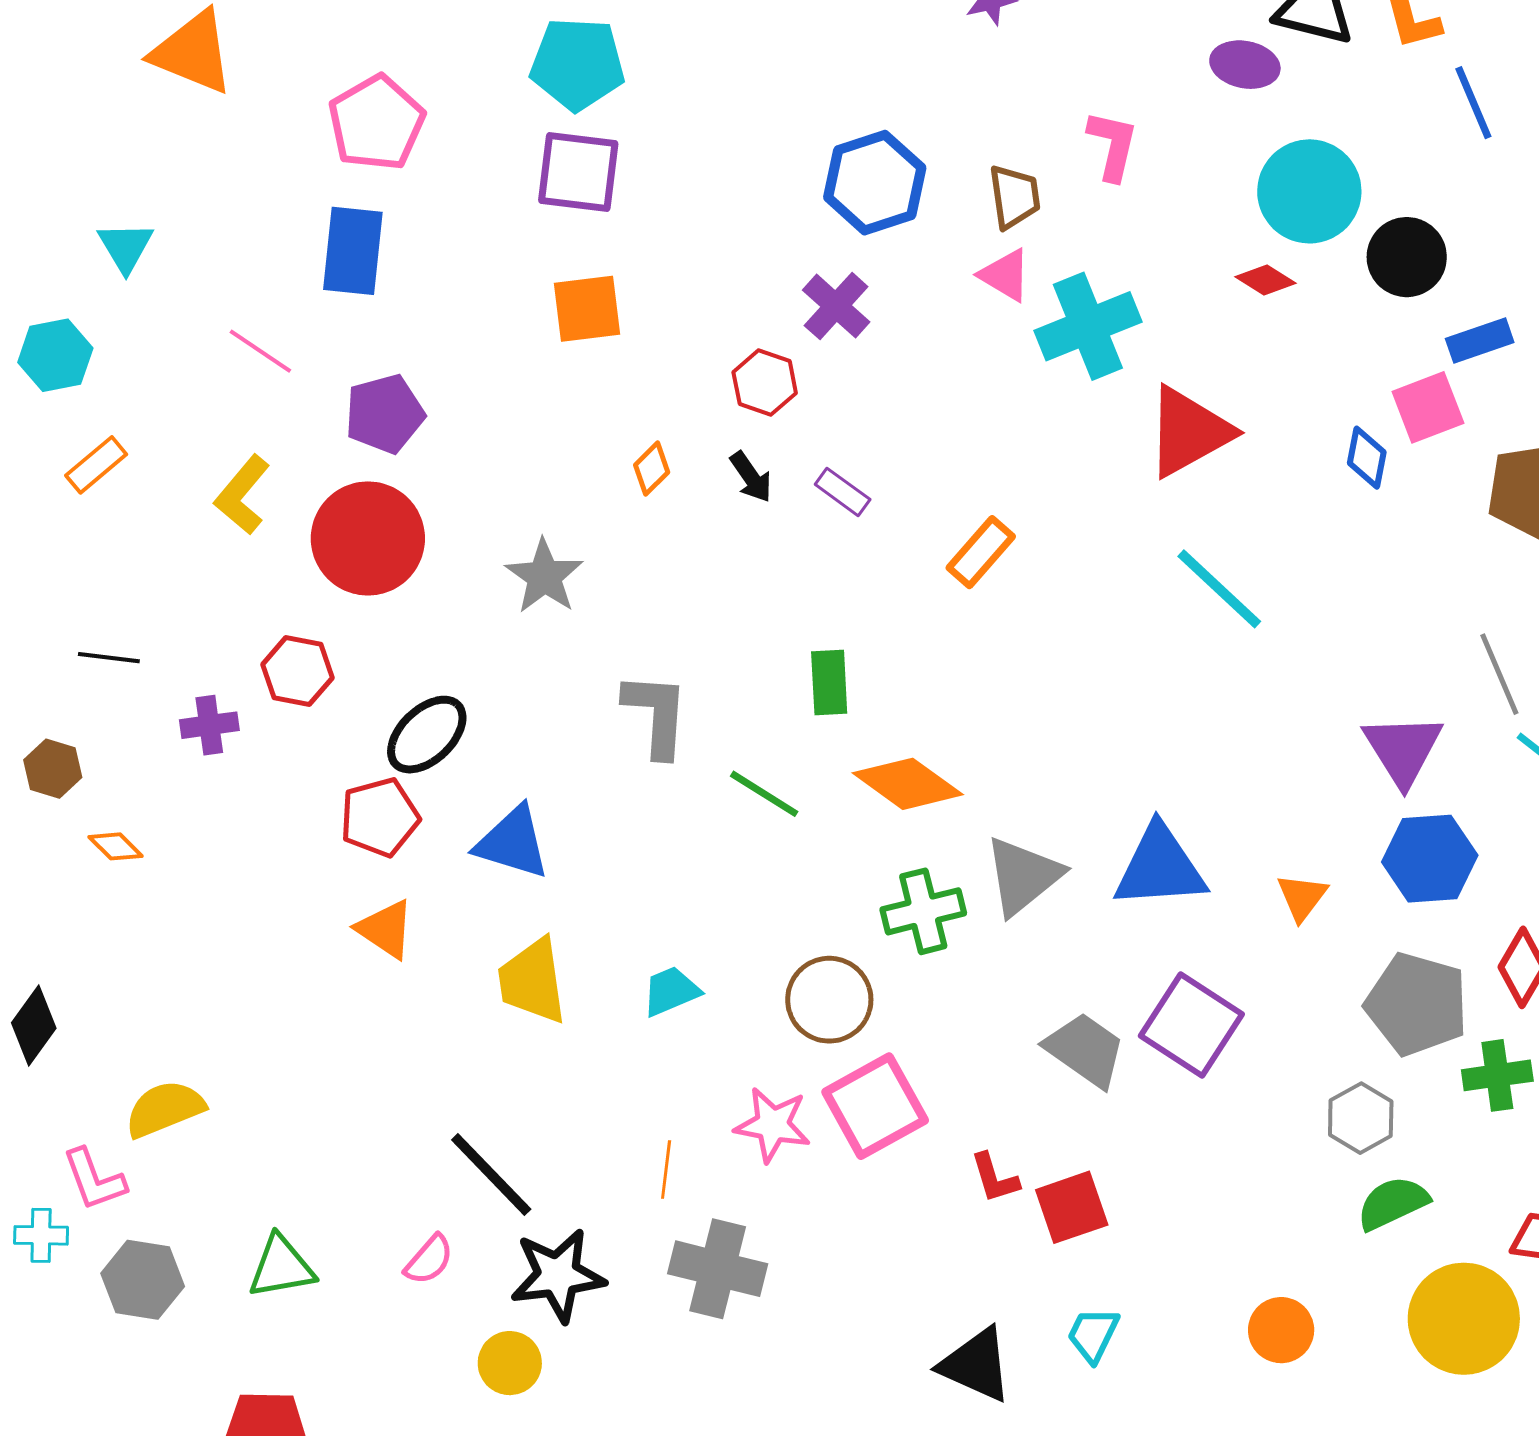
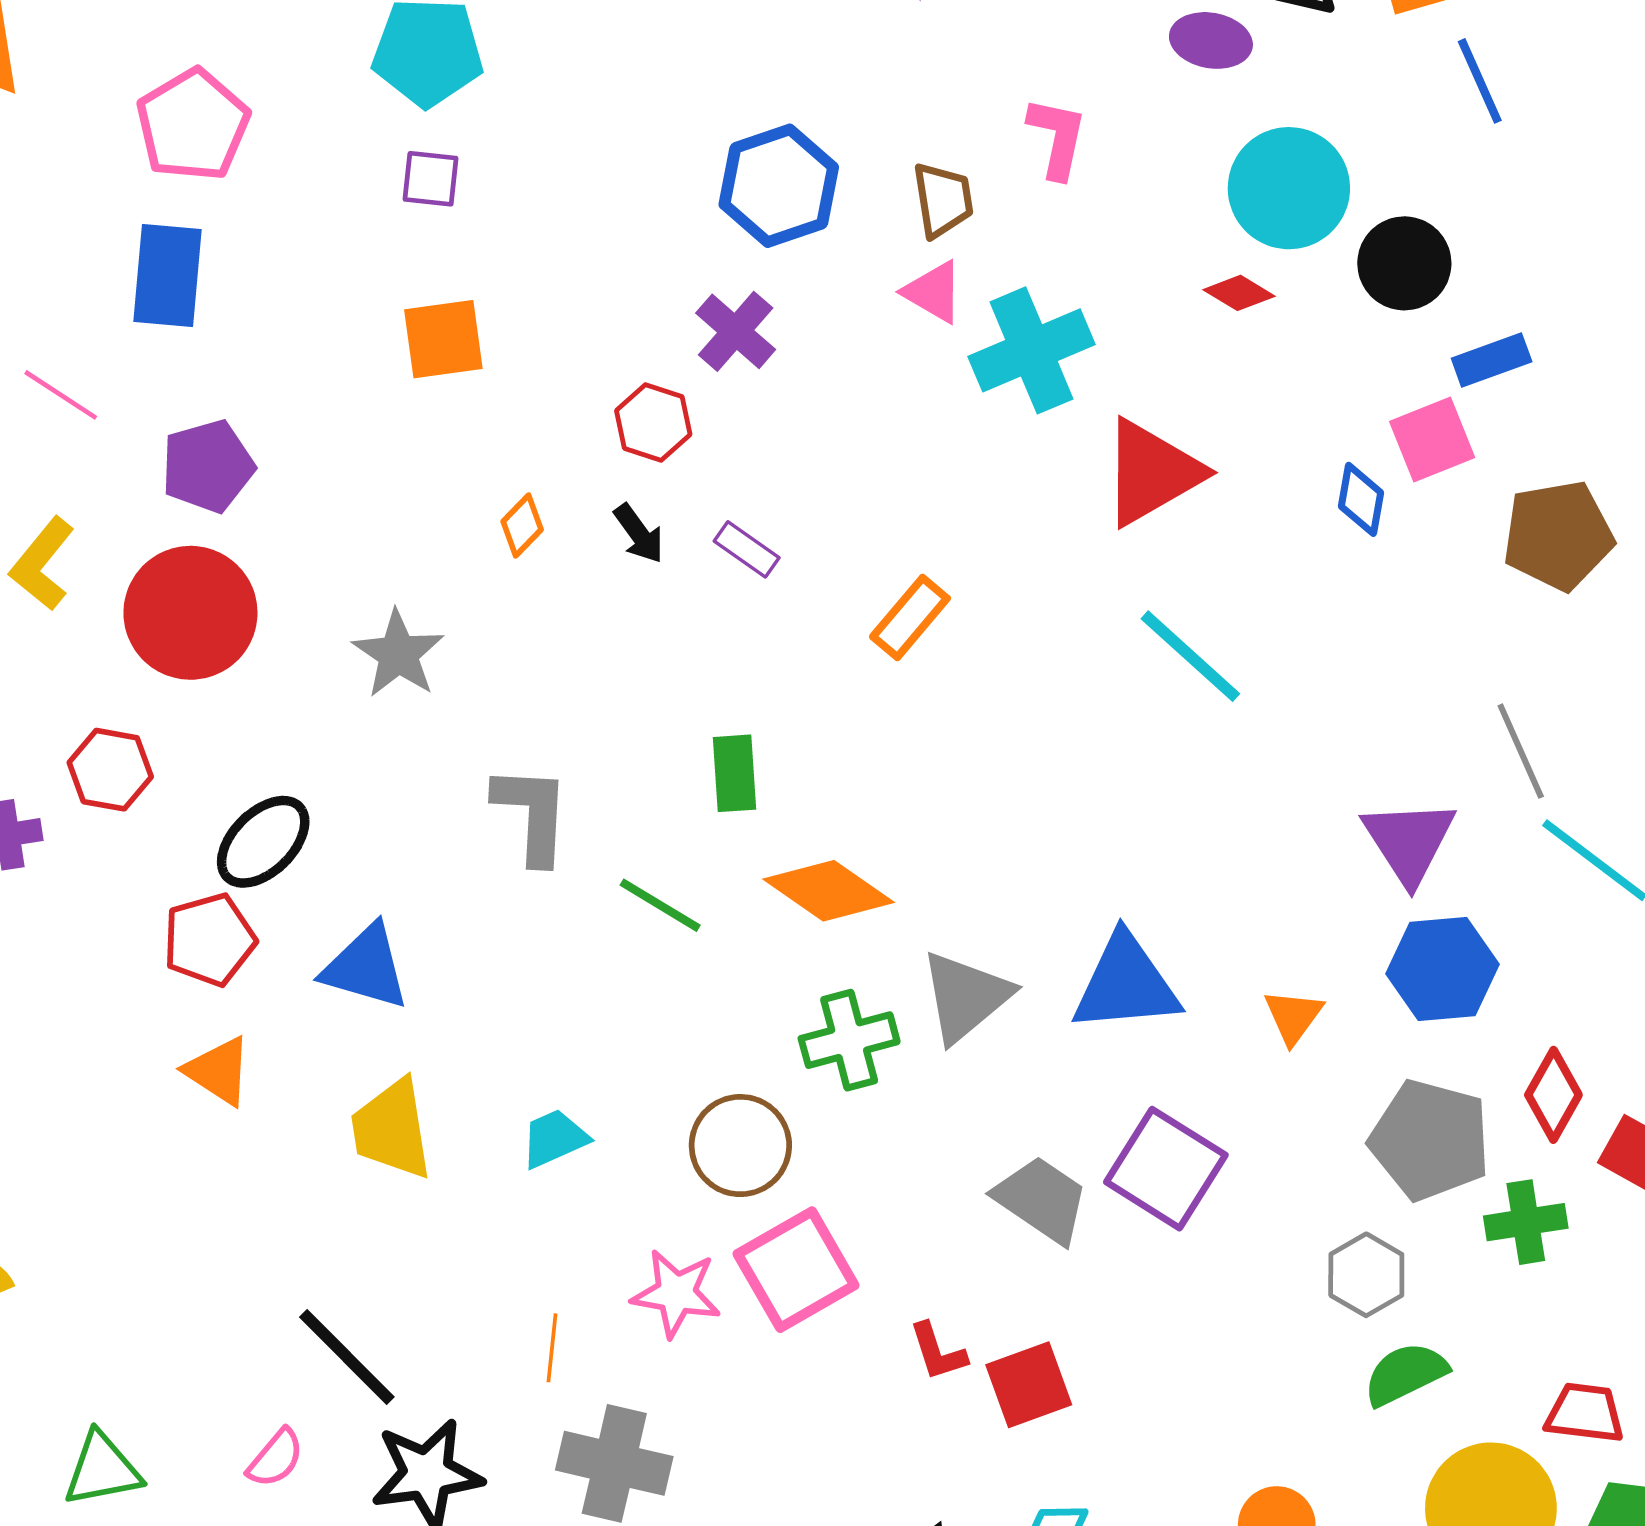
purple square: (578, 172) -> (431, 179), size x0.6

